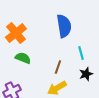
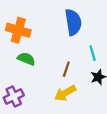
orange cross: (16, 33) -> (18, 30), turned -35

